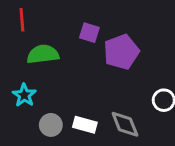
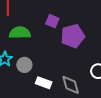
gray circle: (51, 125) -> (24, 65), moved

